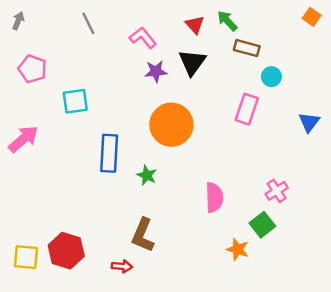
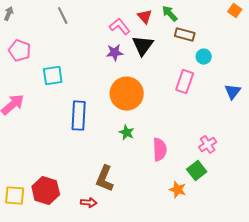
pink L-shape: (143, 38) -> (120, 27), moved
green star: (147, 175) -> (127, 133), moved

